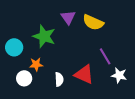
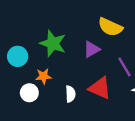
purple triangle: (68, 17) -> (92, 49), moved, turned 35

